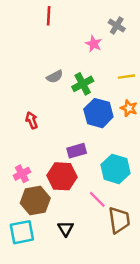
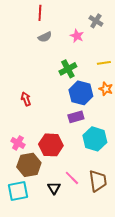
gray semicircle: (55, 77) -> (45, 37), moved
purple rectangle: (77, 151) -> (76, 117), moved
pink cross: (22, 174) -> (18, 143), turned -32
pink line: (97, 199) -> (72, 178), moved

